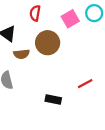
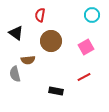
pink square: (70, 19) -> (86, 47), moved
brown semicircle: (21, 54) -> (28, 60), moved

